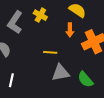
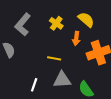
yellow cross: (40, 15) -> (56, 23), moved
white line: (11, 80) -> (34, 85), moved

